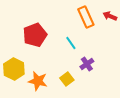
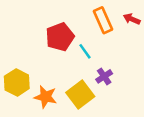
red pentagon: (35, 35) -> (60, 37), moved
yellow square: (67, 79) -> (80, 94), size x1.6

